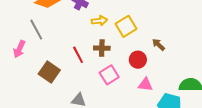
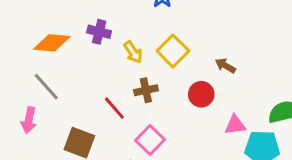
yellow arrow: (99, 21) -> (133, 52), turned 77
pink square: (109, 75) -> (150, 140), moved
pink triangle: (145, 85) -> (235, 125), moved

